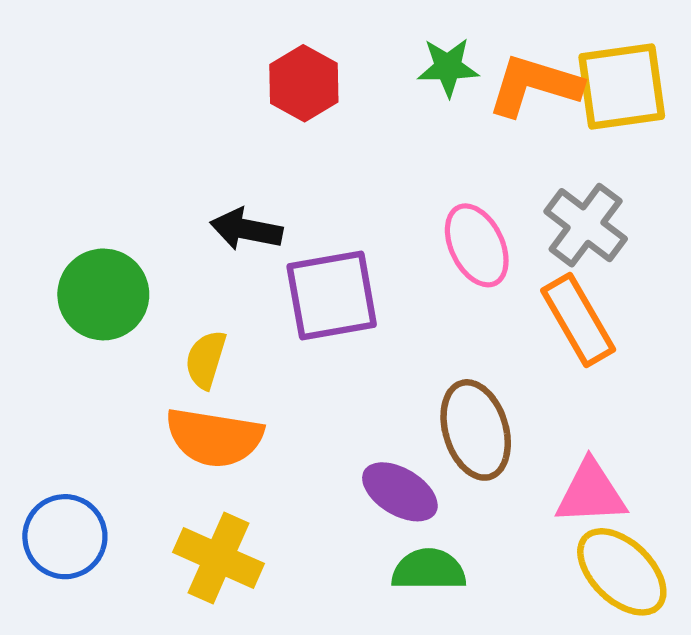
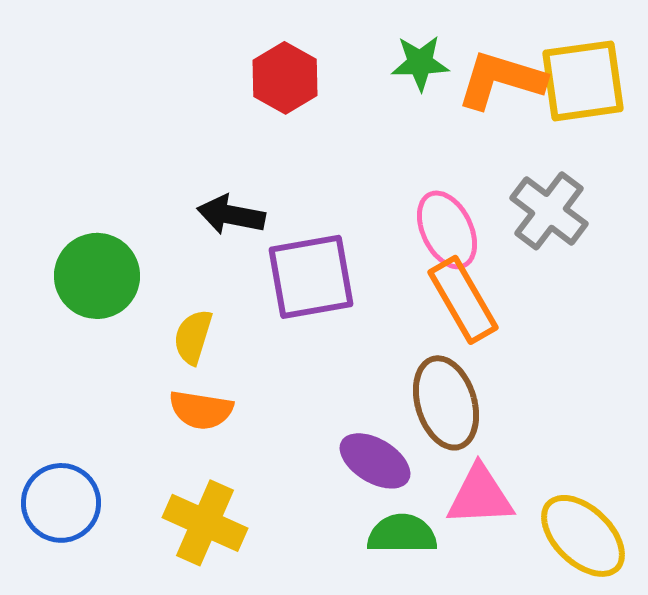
orange rectangle: (578, 320) -> (463, 300), moved
orange semicircle: (214, 437) -> (201, 410), size x0.7
pink triangle: (591, 493) -> (480, 496), moved

